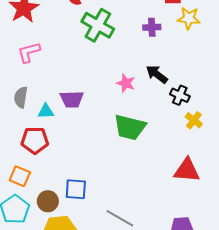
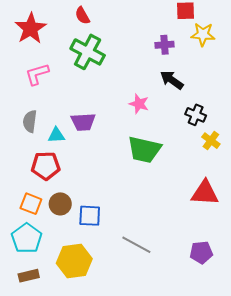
green cross: (98, 25) -> (88, 52), moved
black arrow: (157, 74) -> (172, 80), moved
brown circle: (48, 201) -> (60, 204), moved

